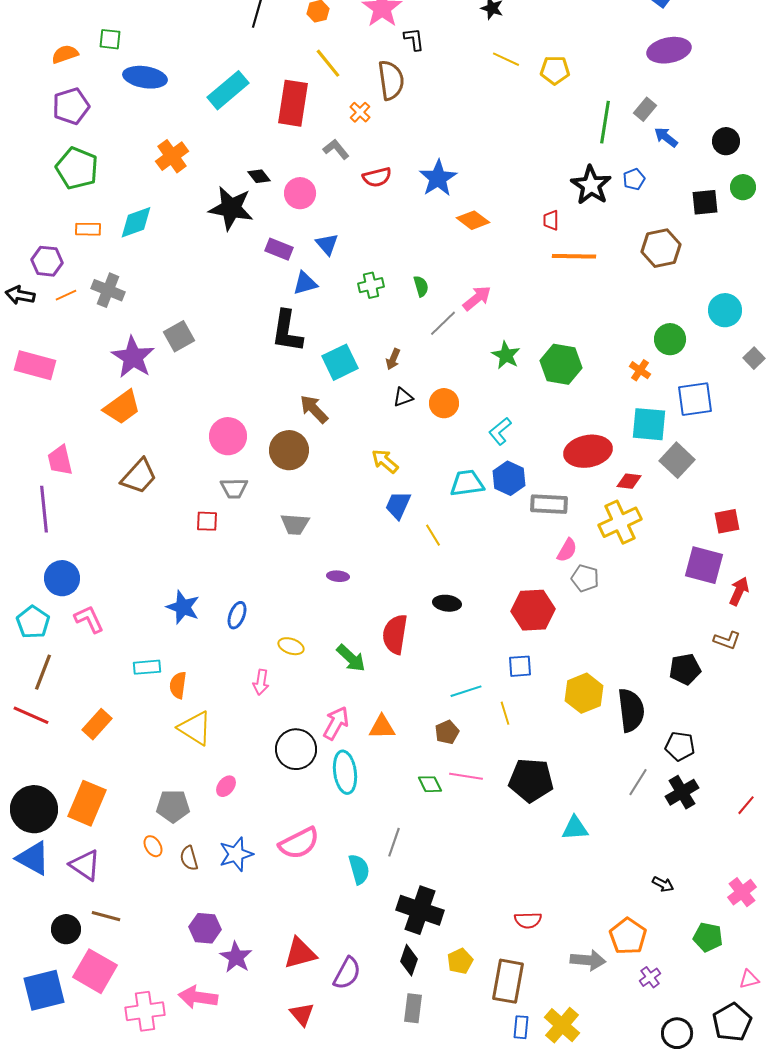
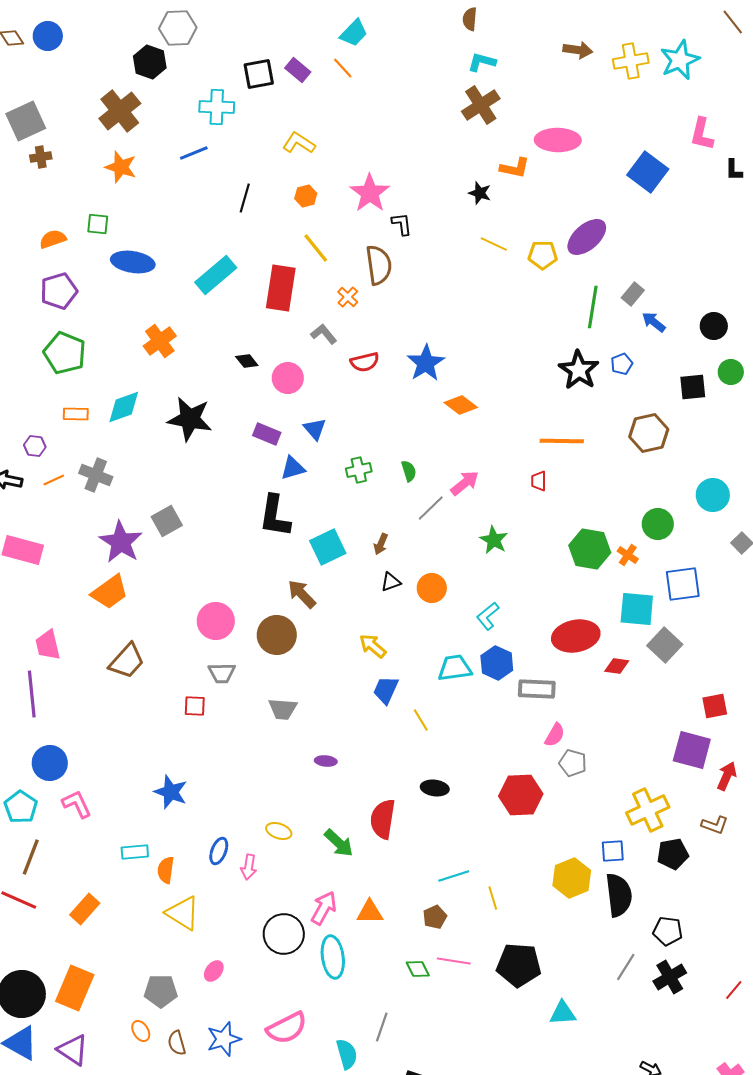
purple ellipse: (669, 50) -> (587, 237), moved, turned -30
black star: (231, 208) -> (190, 419), moved
red trapezoid: (551, 220) -> (539, 481), moved
purple hexagon: (47, 261) -> (35, 446), size x0.7
green hexagon: (561, 364) -> (590, 549), moved
yellow cross: (620, 522) -> (648, 810), moved
blue ellipse: (237, 615) -> (219, 851), moved
blue square: (520, 666) -> (613, 851), moved

